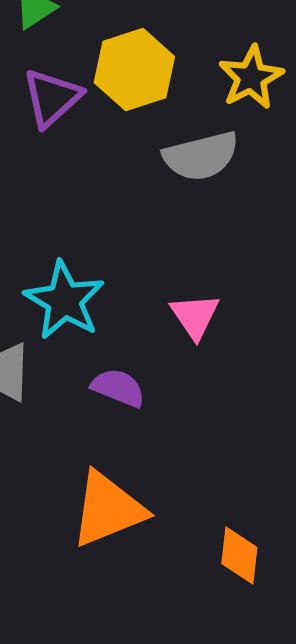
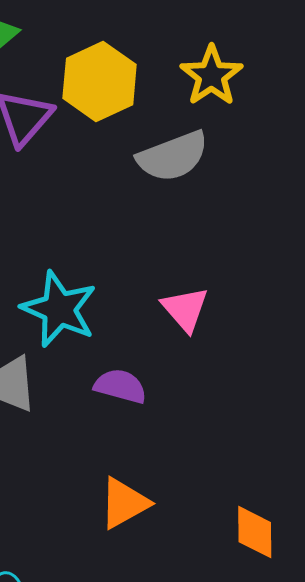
orange triangle: (108, 509) -> (124, 503), size x0.7

